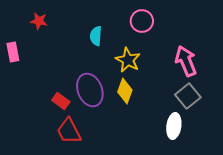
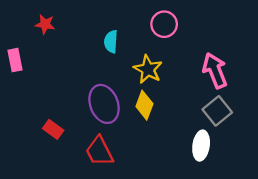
red rectangle: (61, 101) -> (53, 129), moved
red trapezoid: (69, 131) -> (99, 151), moved

